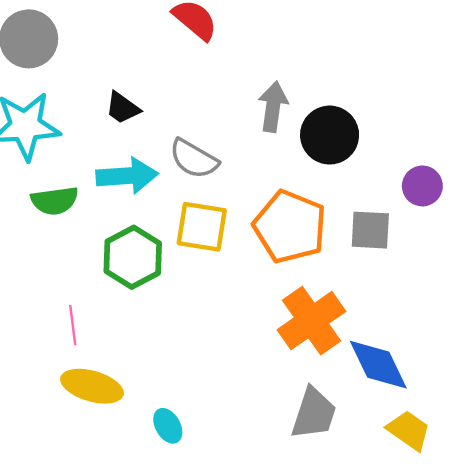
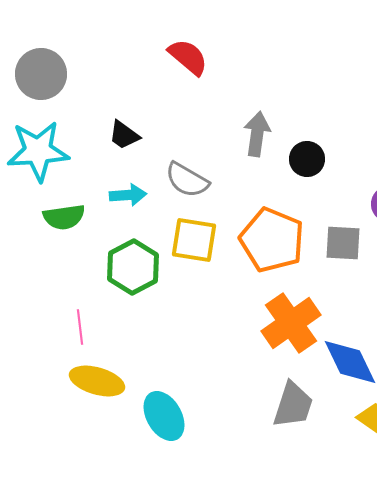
black circle: (330, 135) -> (307, 159), size x0.7
cyan arrow: (127, 176) -> (128, 195), size x0.7
cyan ellipse: (168, 426) -> (164, 416), size x1.6

